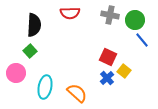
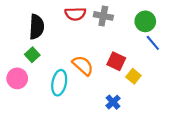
gray cross: (110, 15) -> (103, 16), moved
blue cross: (107, 78) -> (113, 102), moved
cyan ellipse: (45, 87) -> (59, 83), moved
orange semicircle: (77, 93) -> (83, 65), moved

